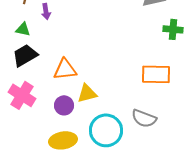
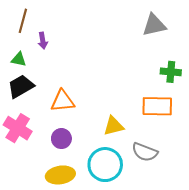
green cross: (173, 29) -> (171, 72), moved
yellow triangle: (87, 93) -> (113, 126), moved

